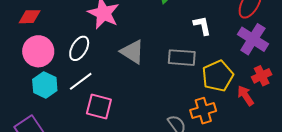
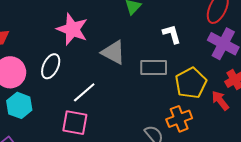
gray triangle: (132, 52) -> (113, 52), moved
white line: (81, 81) -> (84, 92), moved

